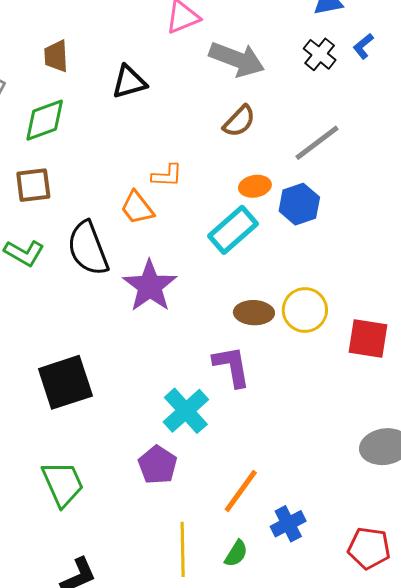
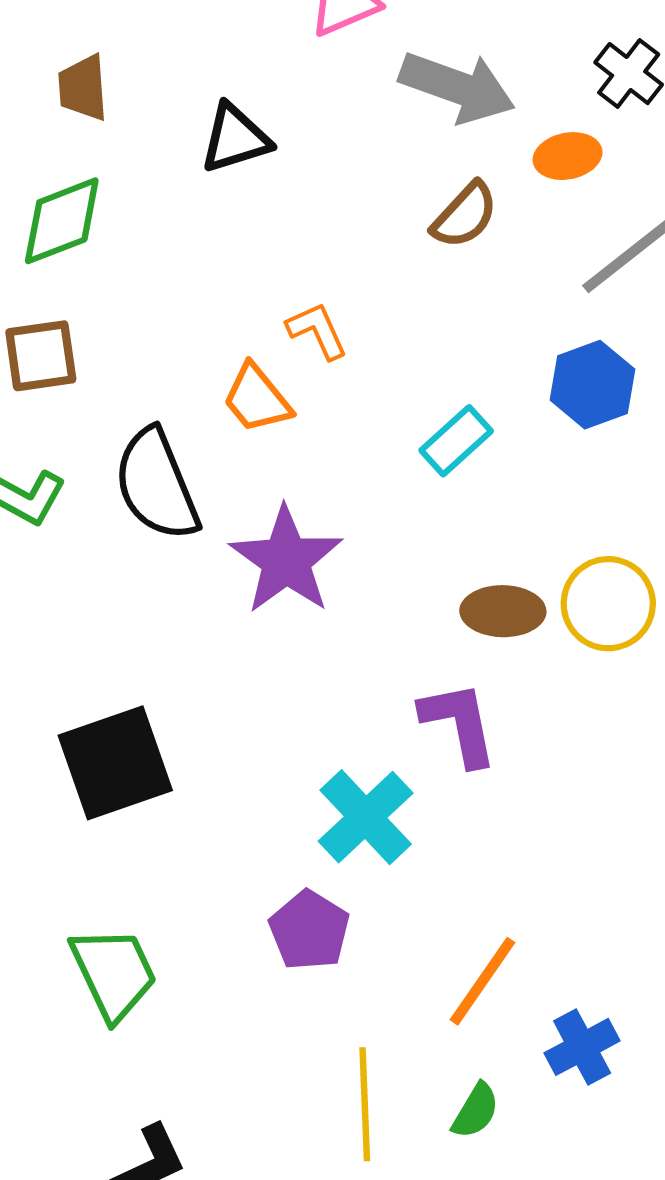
orange L-shape: (167, 176) -> (317, 331), turned -116
orange ellipse: (255, 186) -> (568, 156), moved
cyan rectangle: (233, 230) -> (456, 441), size x0.7

